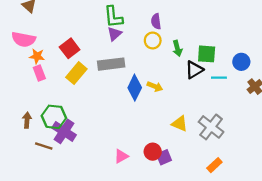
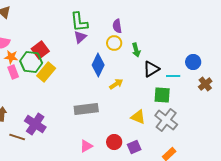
green square: (207, 54) -> (162, 95), moved
gray rectangle: (111, 64) -> (86, 109), moved
yellow arrow: (155, 87) -> (116, 84), turned -56
blue diamond: (135, 88) -> (98, 65), moved
green hexagon: (54, 117) -> (31, 62), moved
purple square: (164, 157) -> (134, 147), moved

